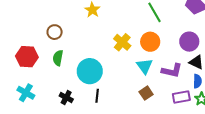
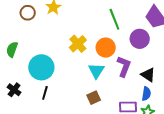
brown circle: (55, 32) -> (28, 13), moved
purple circle: (189, 42) -> (140, 39), moved
purple L-shape: (172, 71) -> (124, 66), moved, turned -90

